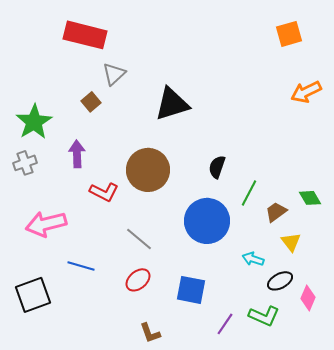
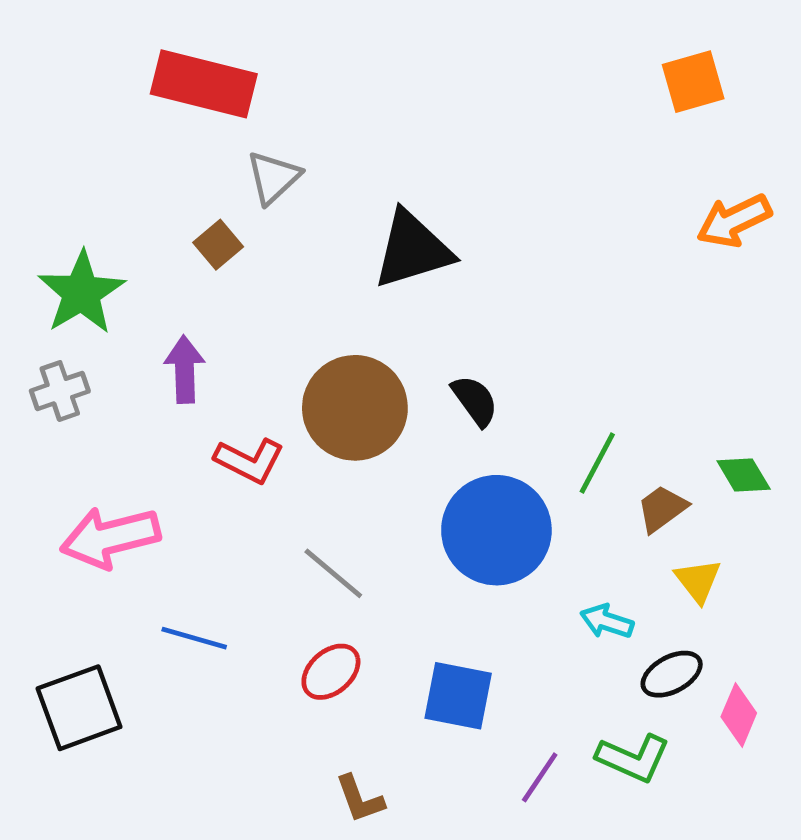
black semicircle: (217, 167) -> (475, 401), moved, turned 125

